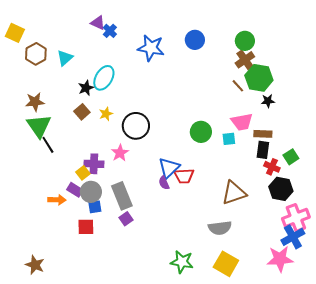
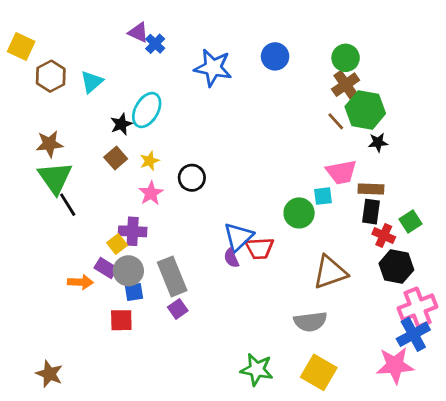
black circle: (136, 126) -> (192, 178), size x0.7
green circle: (201, 132) -> (299, 213), moved
pink star: (120, 153) -> (151, 193), moved

